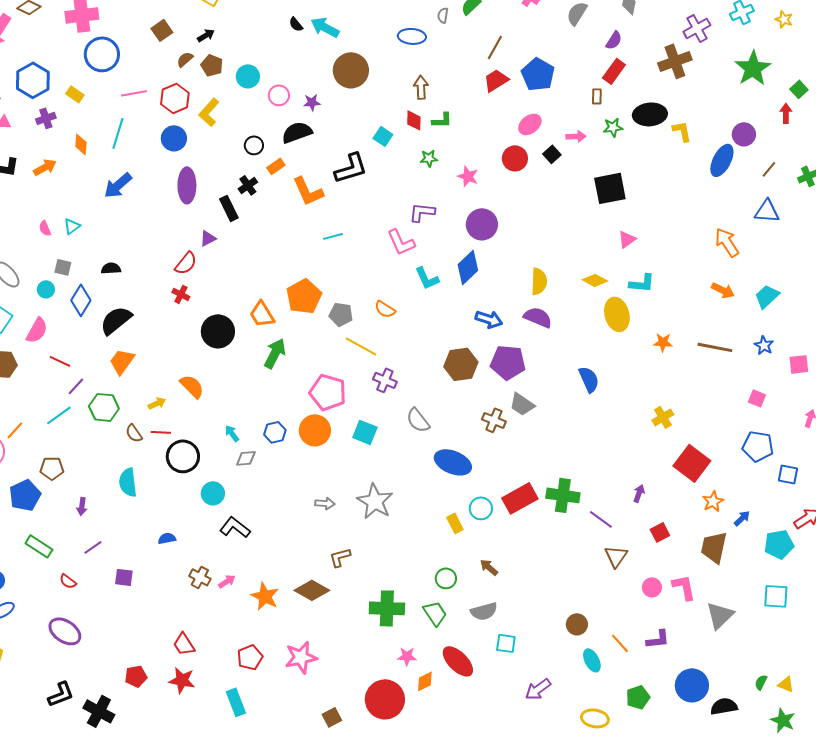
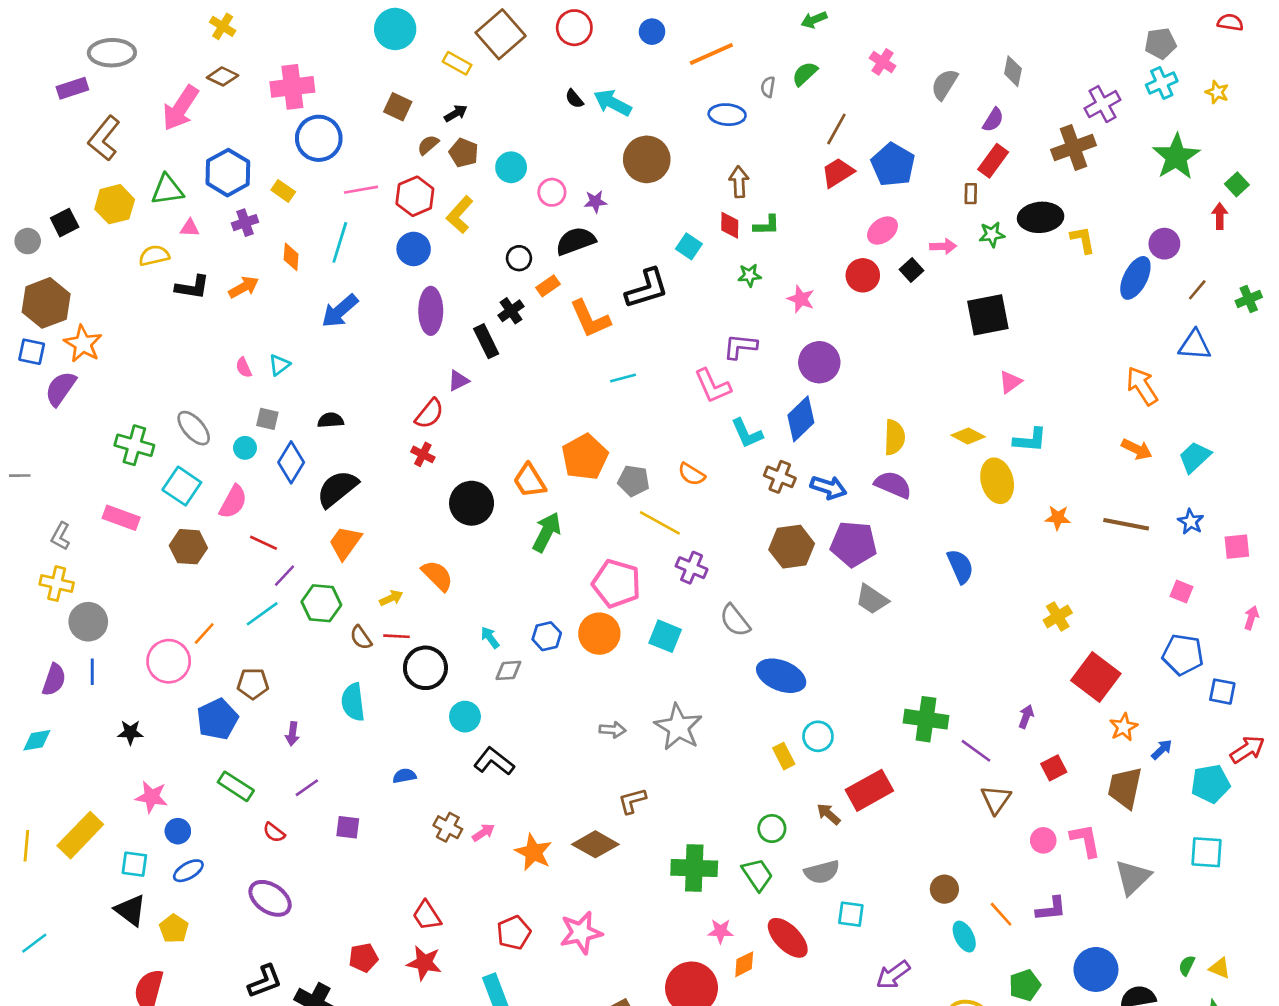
brown square: (162, 30) -> (398, 107), turned -30
brown cross: (494, 420) -> (780, 477), moved
red rectangle: (520, 498) -> (869, 790), moved

